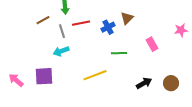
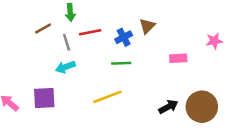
pink rectangle: (152, 44) -> (178, 58), turned -64
green line: (119, 53) -> (121, 63), moved
brown circle: (171, 83) -> (202, 107), size x1.6

